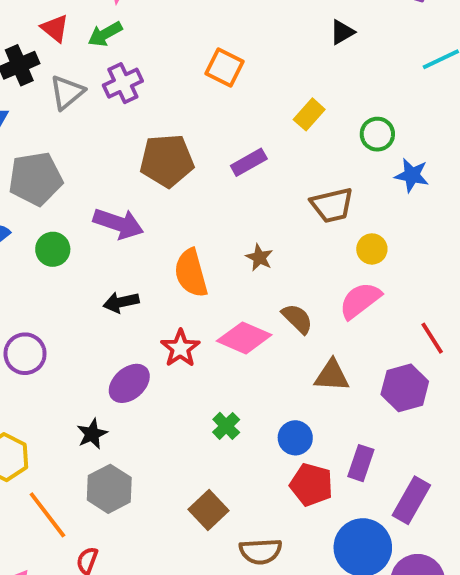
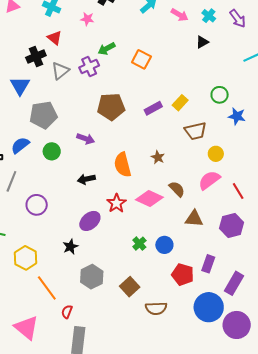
green arrow: (105, 34) -> (107, 49), moved
yellow rectangle: (309, 114) -> (180, 103), moved
purple arrow: (118, 224) -> (86, 139), size x0.7
red line: (432, 338) -> (238, 191), moved
blue circle: (295, 438) -> (164, 245), moved
gray hexagon: (109, 489) -> (92, 277), moved

